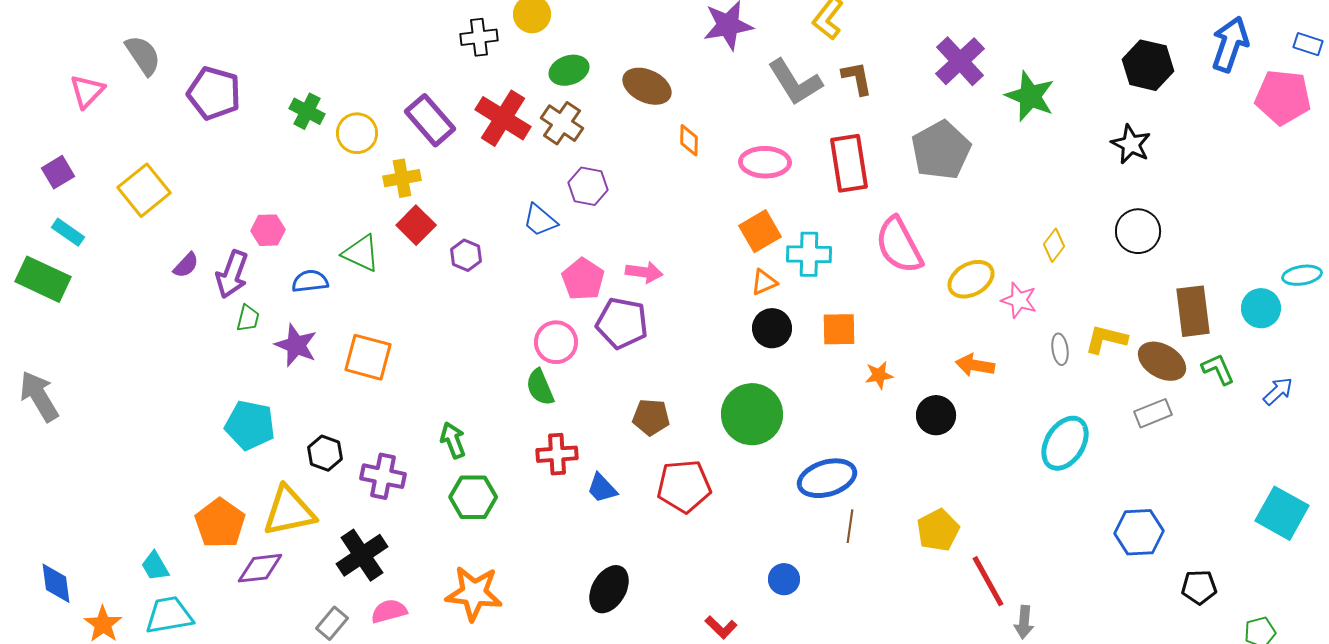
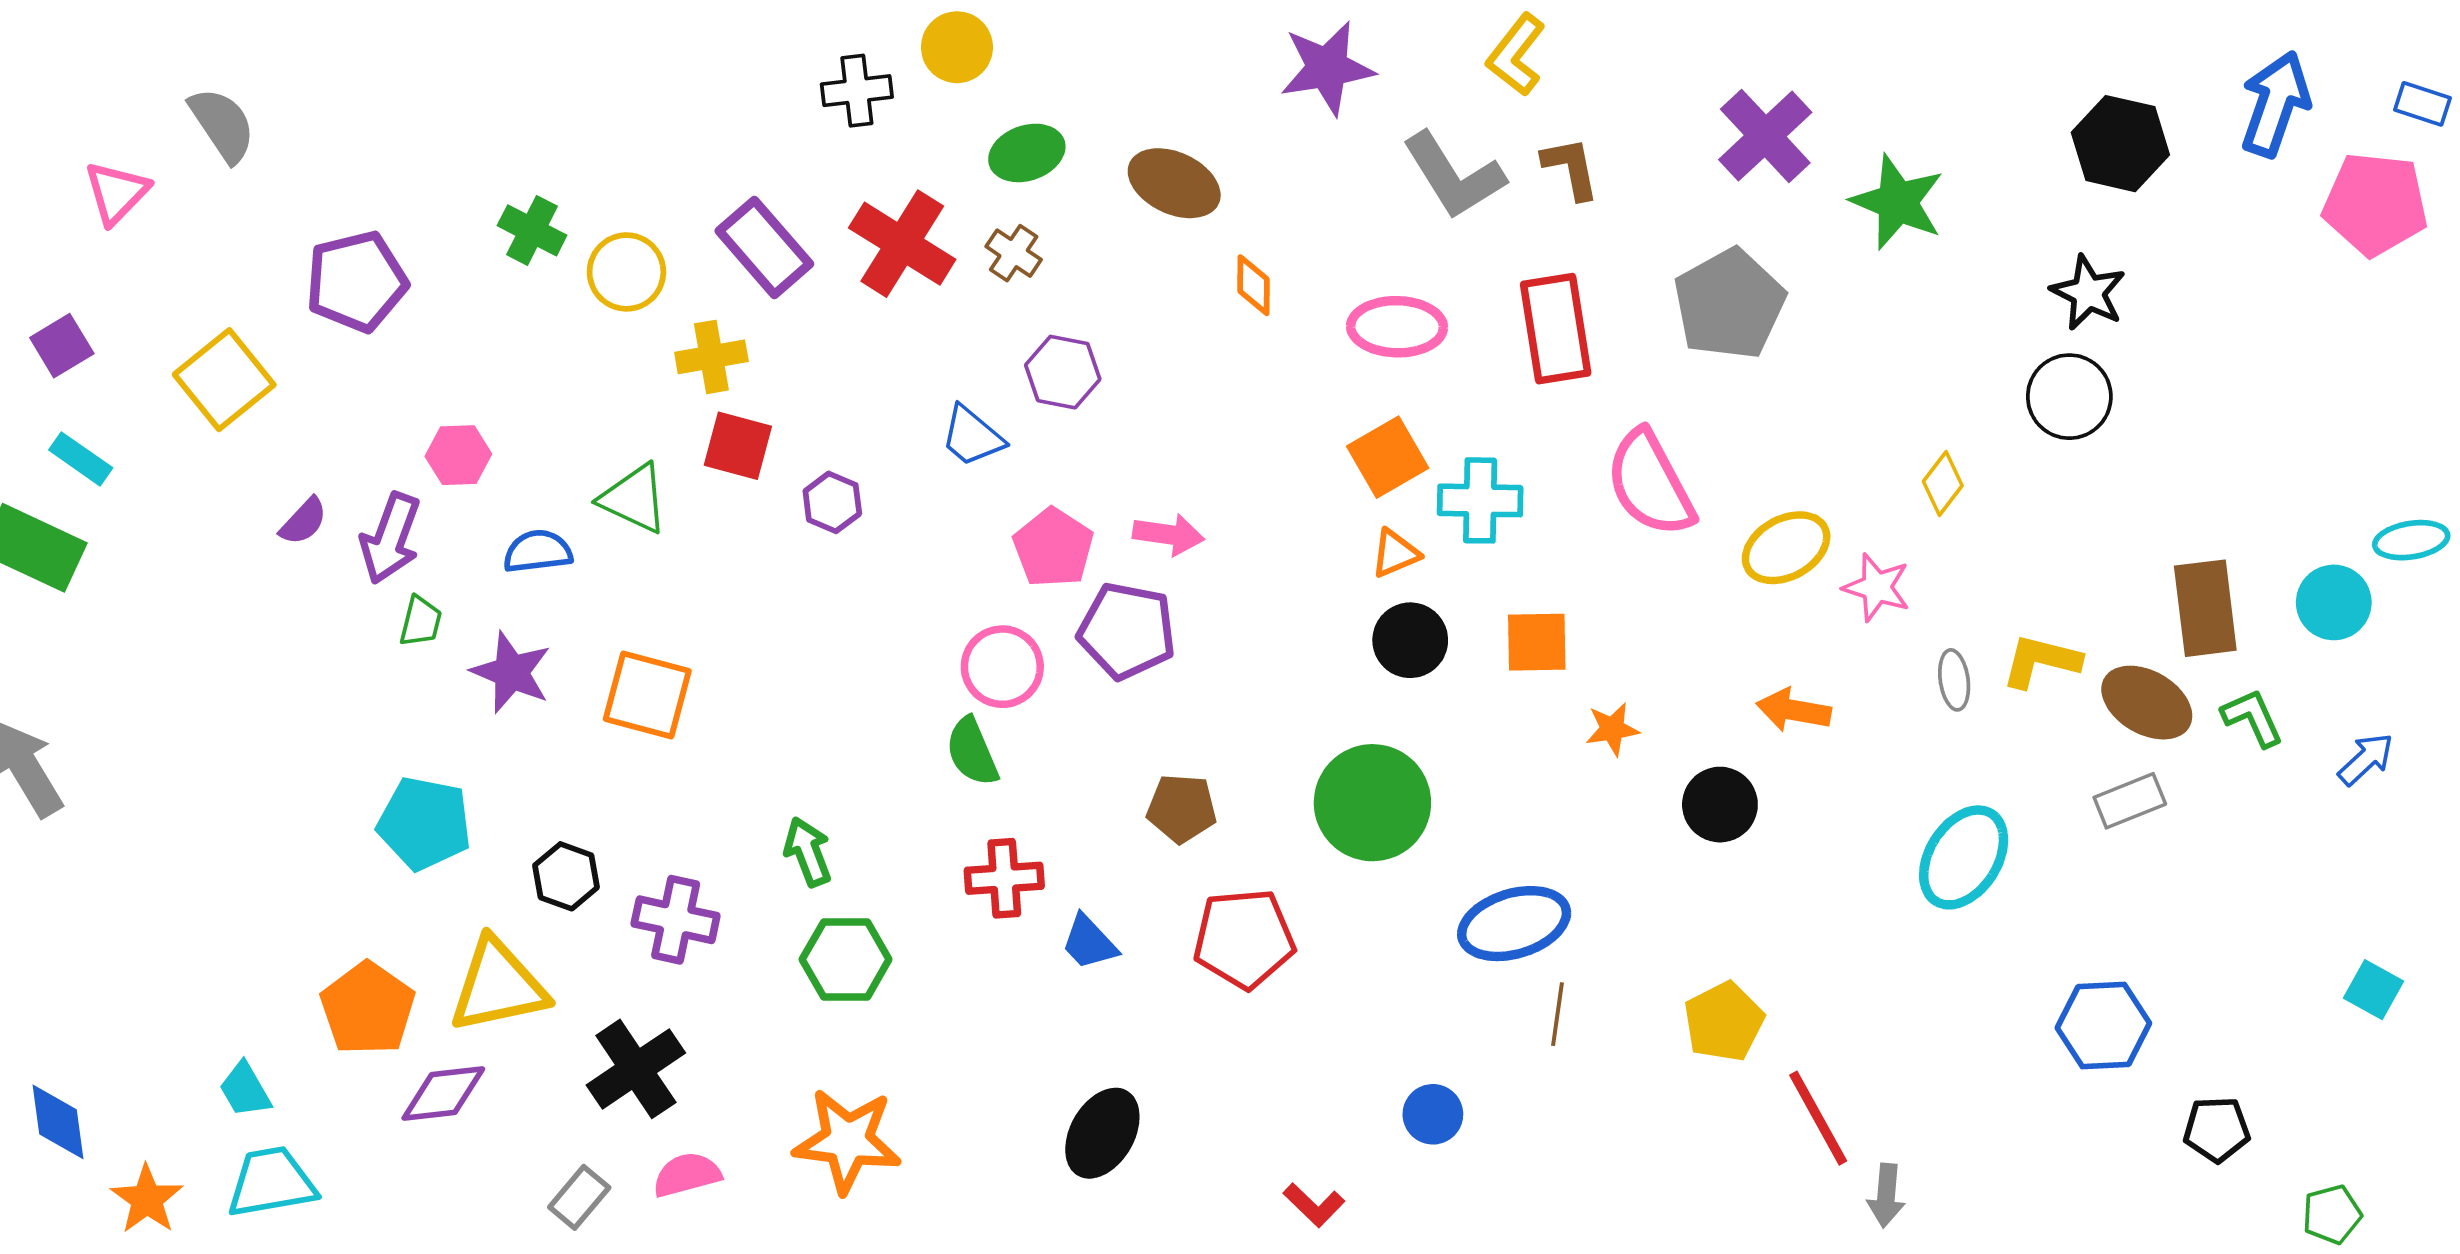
purple pentagon: (214, 93) -> (356, 281), moved, turned -30
brown cross: (562, 123) -> (1014, 253), size x0.7
red square: (416, 225) -> (738, 446), turned -30
black circle: (1138, 231) -> (2069, 397), moved
cyan square: (1282, 513) -> (2373, 990), size x0.6

